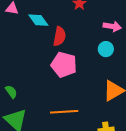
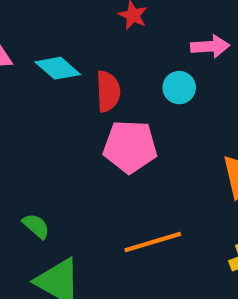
cyan circle: (106, 49) -> (179, 88), moved

